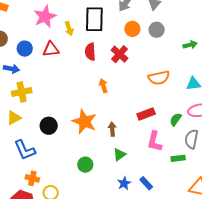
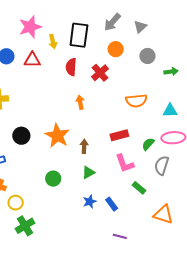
gray circle: (157, 30) -> (147, 56), moved
pink L-shape: (154, 141) -> (125, 163), turned -40
green rectangle: (178, 158) -> (139, 188), moved, turned 40

